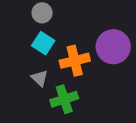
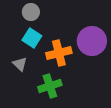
gray triangle: (40, 78) -> (20, 64), moved

